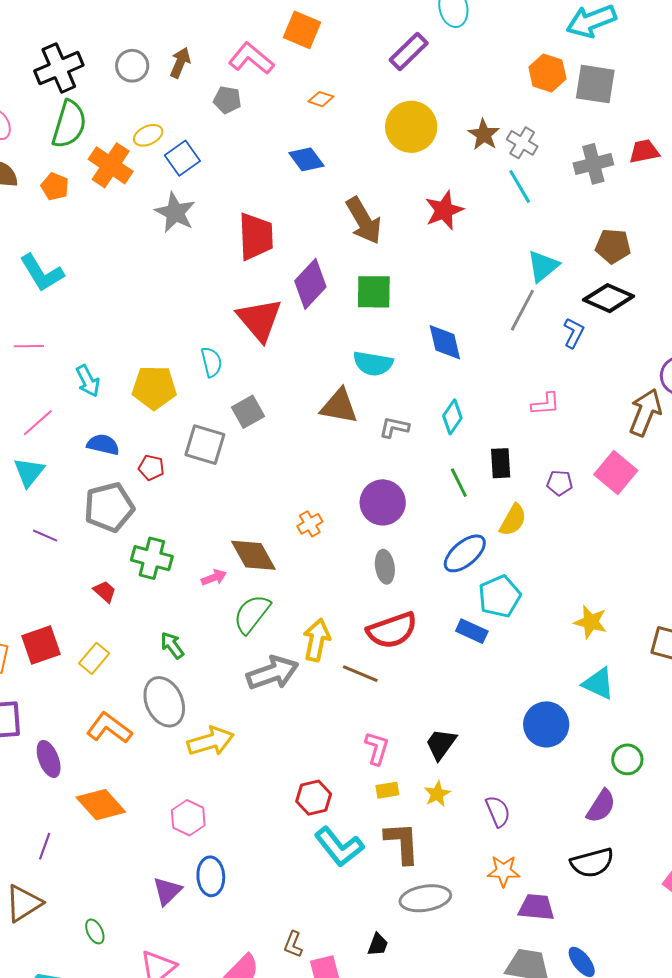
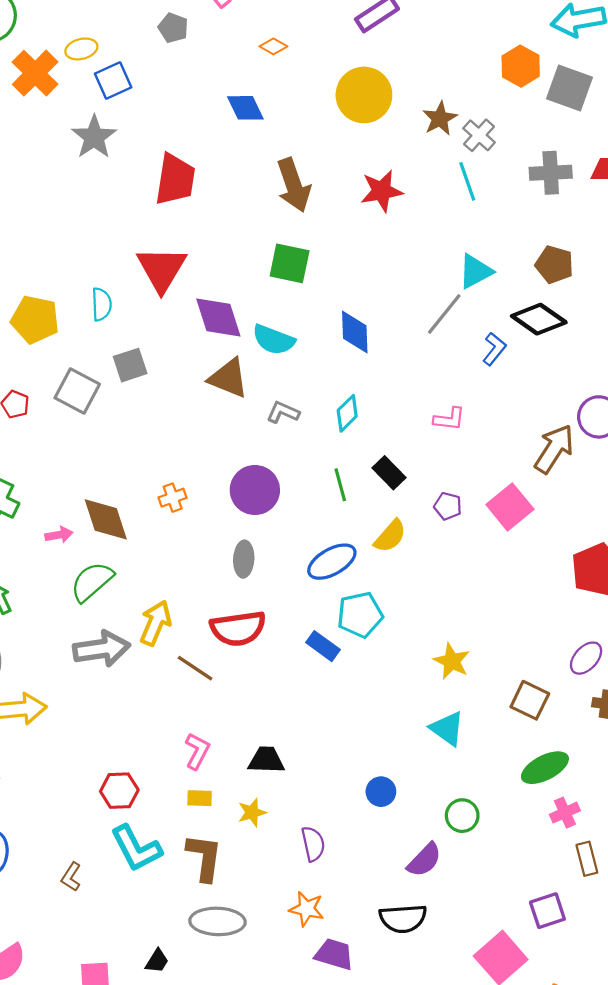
purple diamond: (310, 284) -> (218, 318), moved, turned -72
black rectangle: (501, 463) -> (389, 473), turned -52
blue circle: (546, 724) -> (381, 792), moved, size x0.6
black trapezoid: (441, 744) -> (266, 760), turned 45
brown L-shape: (293, 944) -> (71, 877), moved

